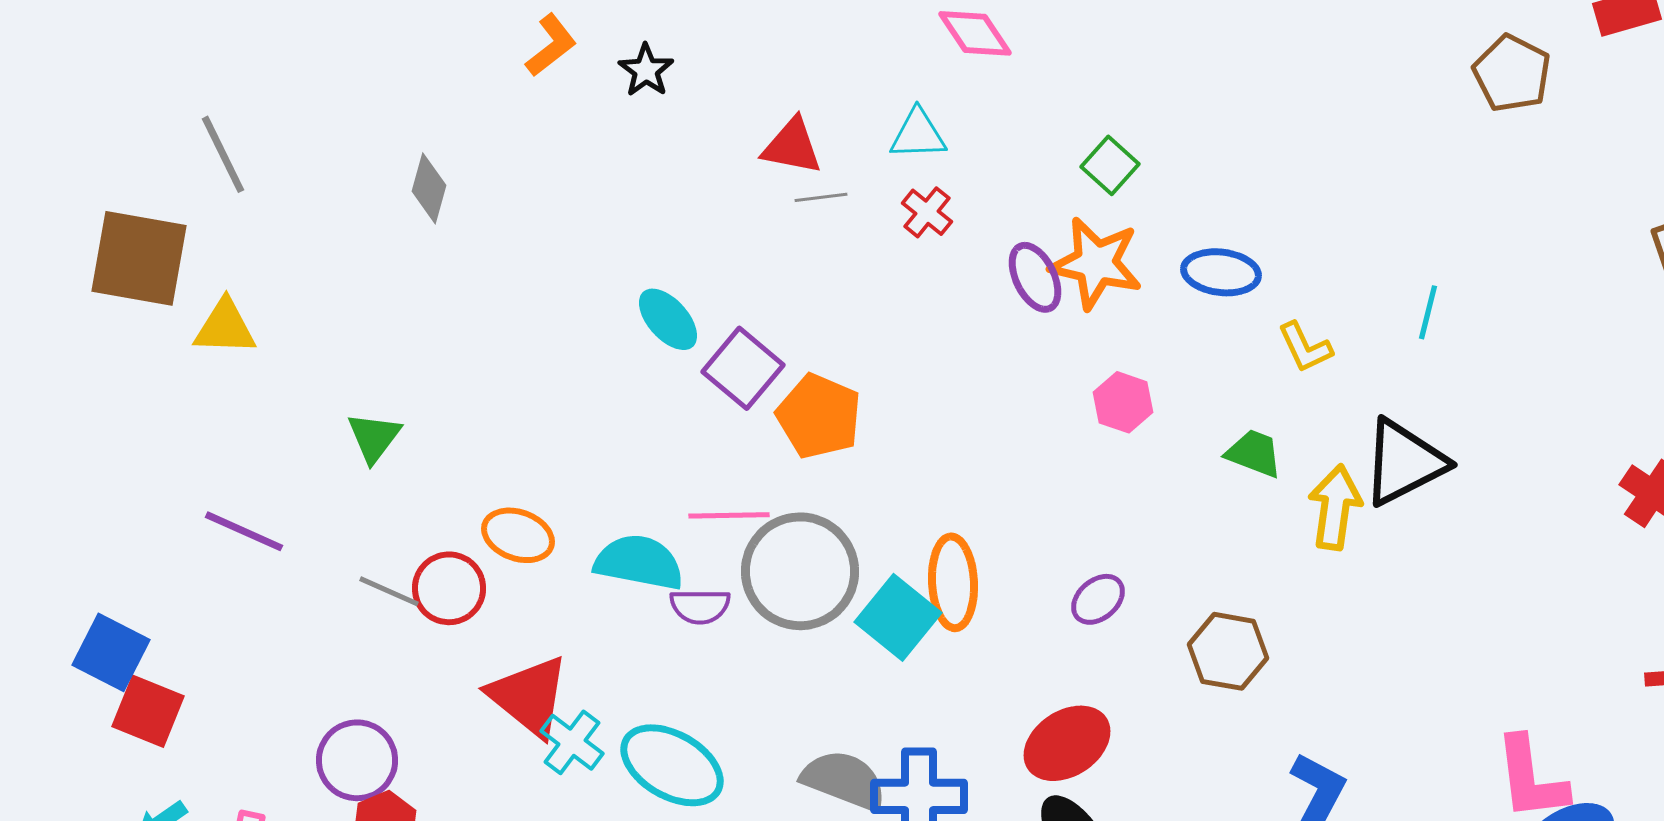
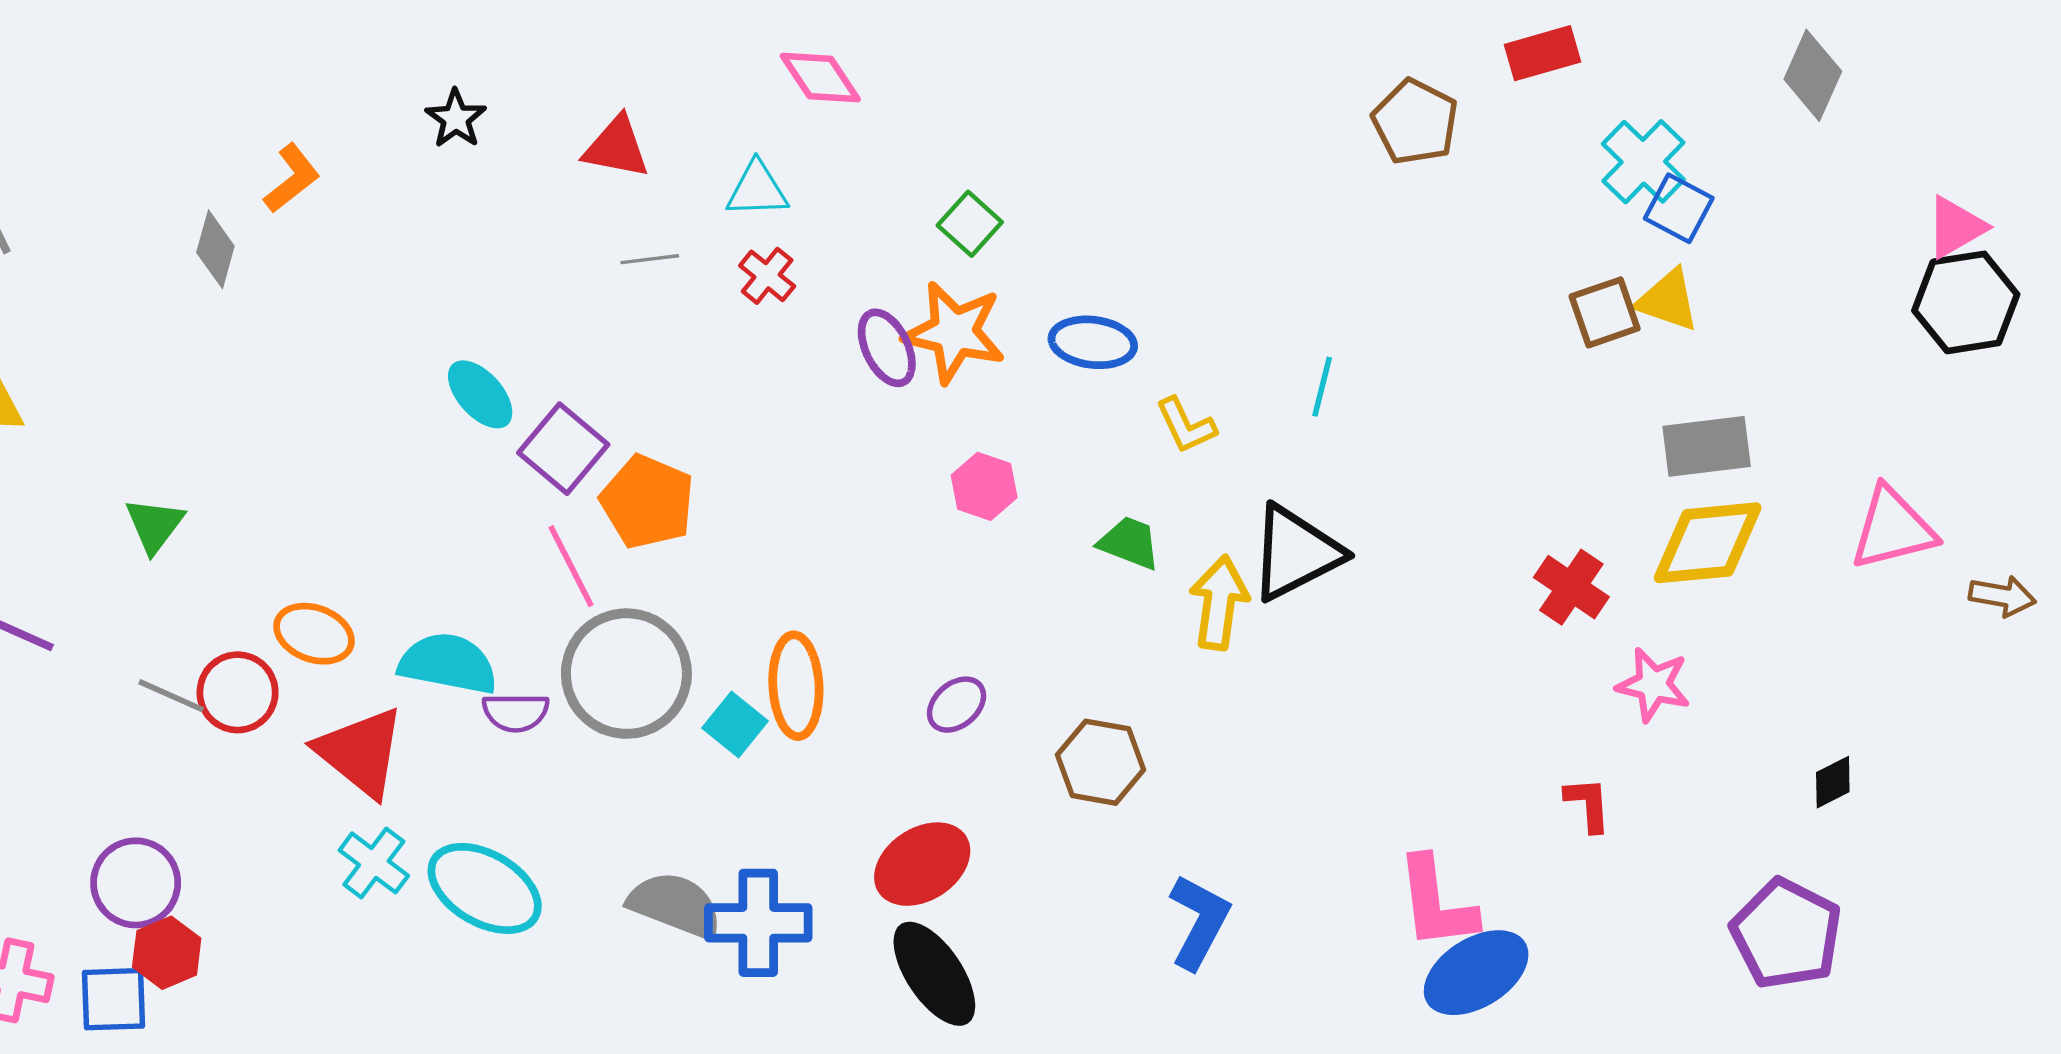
orange L-shape: (551, 45) -> (292, 178), moved
red triangle: (792, 146) -> (616, 147), moved
pink line: (729, 515) -> (571, 566), moved, turned 64
cyan square: (898, 617) -> (735, 724), size x0.7
red triangle: (529, 696) -> (361, 752), moved

